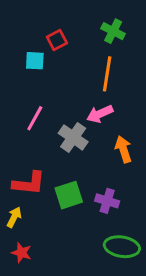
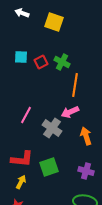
green cross: (113, 31) -> (62, 62), moved
cyan square: (35, 61) -> (21, 57), moved
purple cross: (107, 201) -> (86, 171), moved
yellow arrow: (14, 217) -> (21, 182), moved

